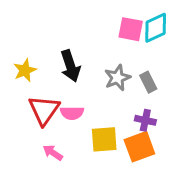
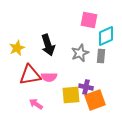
cyan diamond: (156, 28) -> (106, 36), moved
gray rectangle: (148, 82) -> (101, 56), turned 32
red triangle: (44, 110) -> (30, 75), turned 45
purple cross: (145, 120) -> (86, 87), moved

